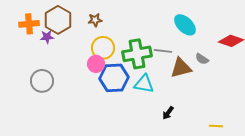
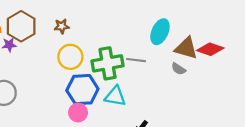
cyan ellipse: (185, 25) -> (160, 32), turned 70
pink circle: (96, 64) -> (78, 113), moved
brown triangle: (181, 68) -> (186, 48), moved, turned 30

